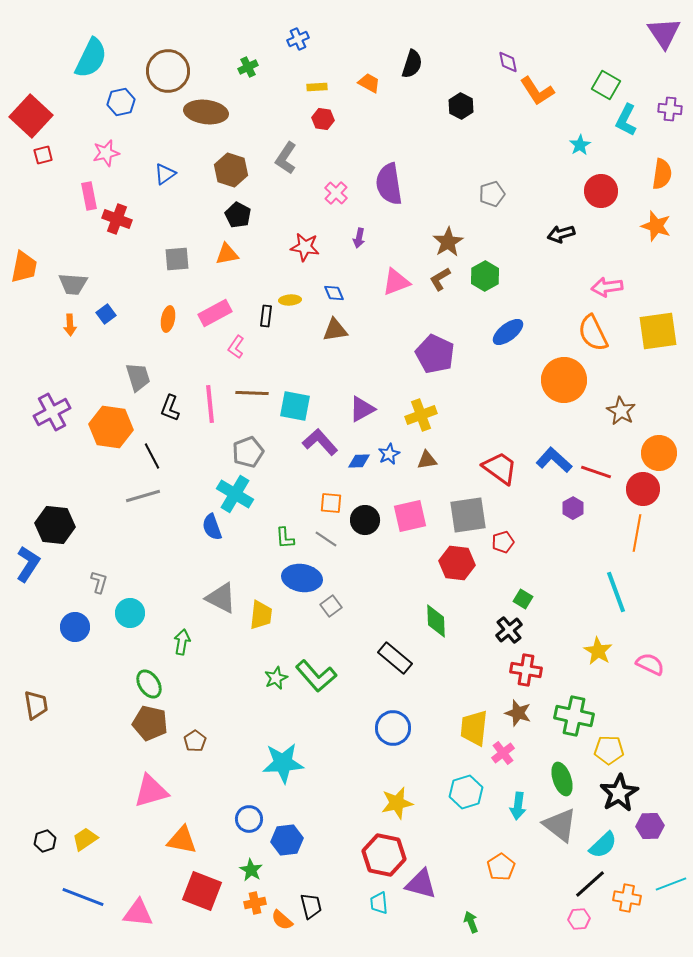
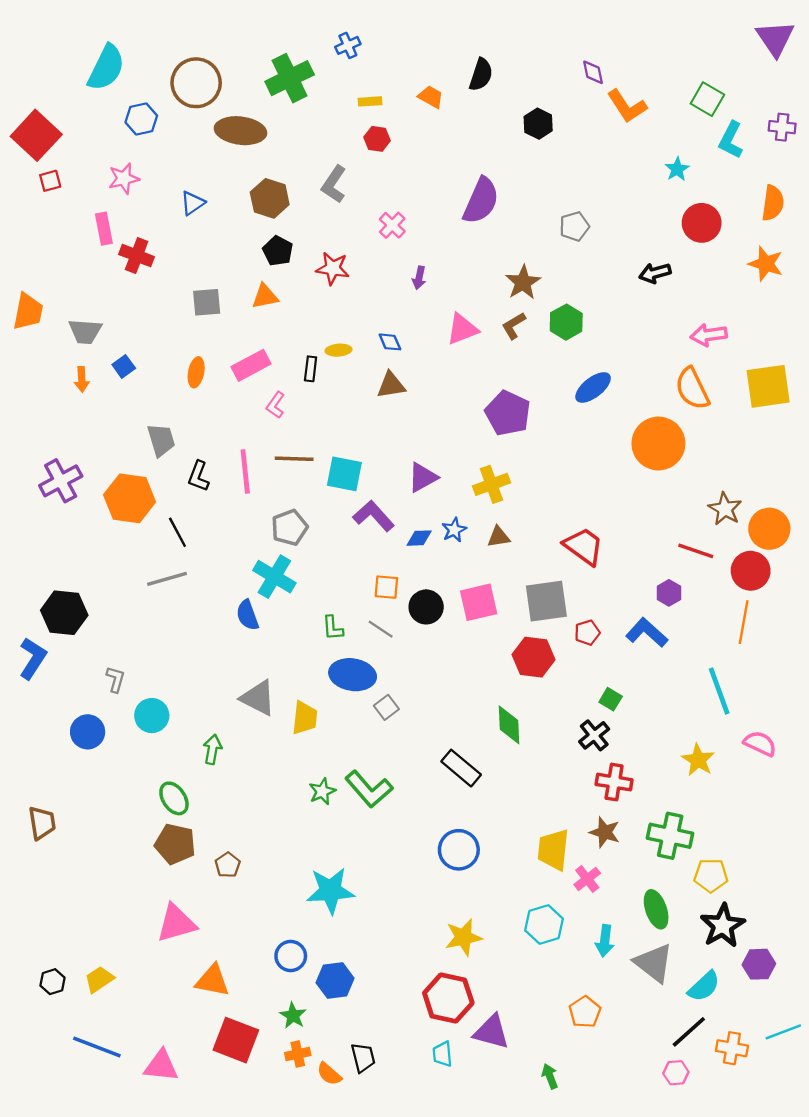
green cross: (248, 67) -> (290, 78), size x2.0
purple semicircle: (389, 184) -> (481, 201), moved, turned -147
red star: (305, 247) -> (333, 268), moved
brown star: (621, 411) -> (725, 509), moved
blue L-shape: (554, 460) -> (647, 633), moved
pink semicircle: (650, 664) -> (760, 744), moved

